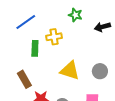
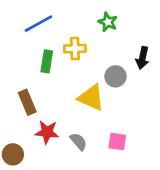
black arrow: (102, 27) -> (142, 58), moved, turned -70
gray circle: (100, 71) -> (115, 76), moved

